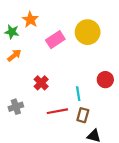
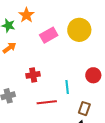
red cross: (41, 83) -> (33, 75), turned 32
brown rectangle: (83, 115) -> (84, 109), moved

